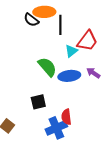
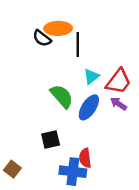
red trapezoid: (87, 41) -> (118, 81), moved
blue ellipse: (69, 76) -> (89, 107), turned -50
blue cross: (56, 128) -> (73, 172), turned 30

